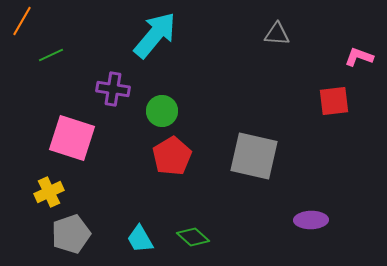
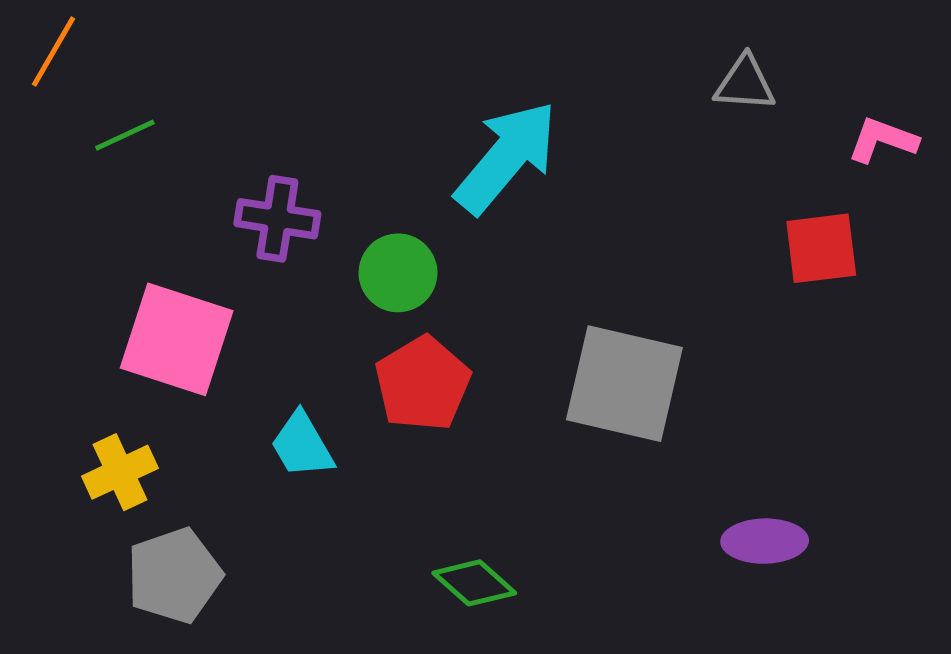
gray triangle: (277, 34) -> (745, 83), moved
cyan arrow: (155, 35) -> (506, 157), moved
cyan trapezoid: (140, 239) -> (302, 445), moved

